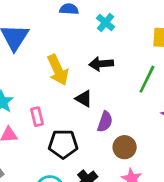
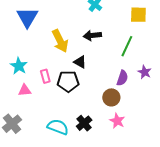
purple semicircle: (105, 122) -> (122, 78), moved
black pentagon: (63, 144) -> (68, 81), moved

